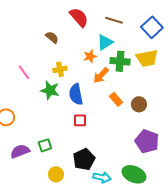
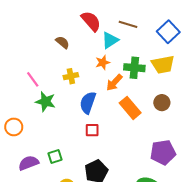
cyan triangle: (105, 42) -> (110, 40), moved
green star: (50, 90) -> (45, 102), moved
blue semicircle: (76, 94) -> (88, 103), turned 30
orange rectangle: (116, 99) -> (130, 108), size x1.5
brown circle: (139, 104) -> (162, 103), moved
purple pentagon: (147, 141) -> (163, 152), turned -30

